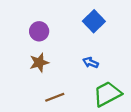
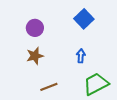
blue arrow: (91, 63) -> (81, 56), turned 72

